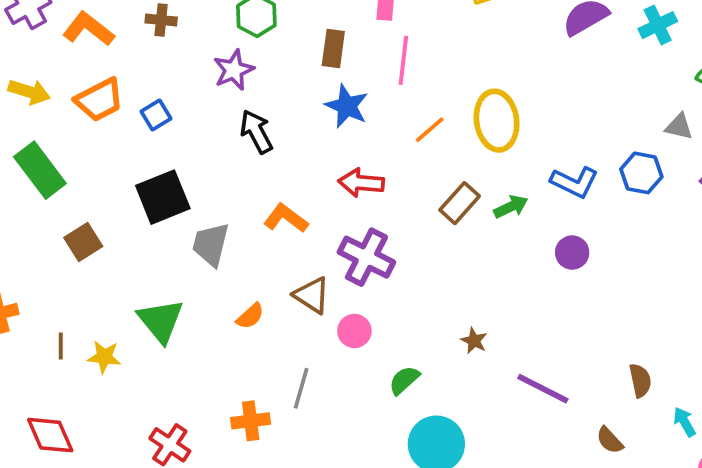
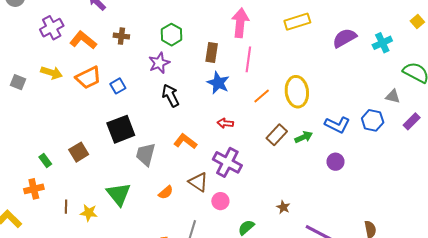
green rectangle: (40, 170) -> (45, 160), moved, size x0.5
red arrow: (361, 183) -> (225, 123), size x0.7

